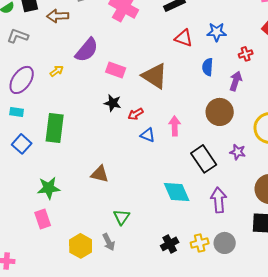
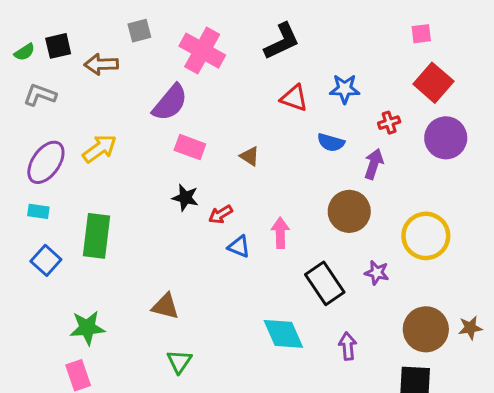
purple semicircle: (87, 50) -> (170, 103), moved
blue semicircle: (208, 67) -> (331, 142), turned -78
yellow arrow: (57, 71) -> (100, 149), size x1.6
brown triangle: (155, 76) -> (250, 156), size x0.5
purple arrow: (219, 200) -> (348, 346), size x0.7
green triangle: (122, 217) -> (179, 361), moved

